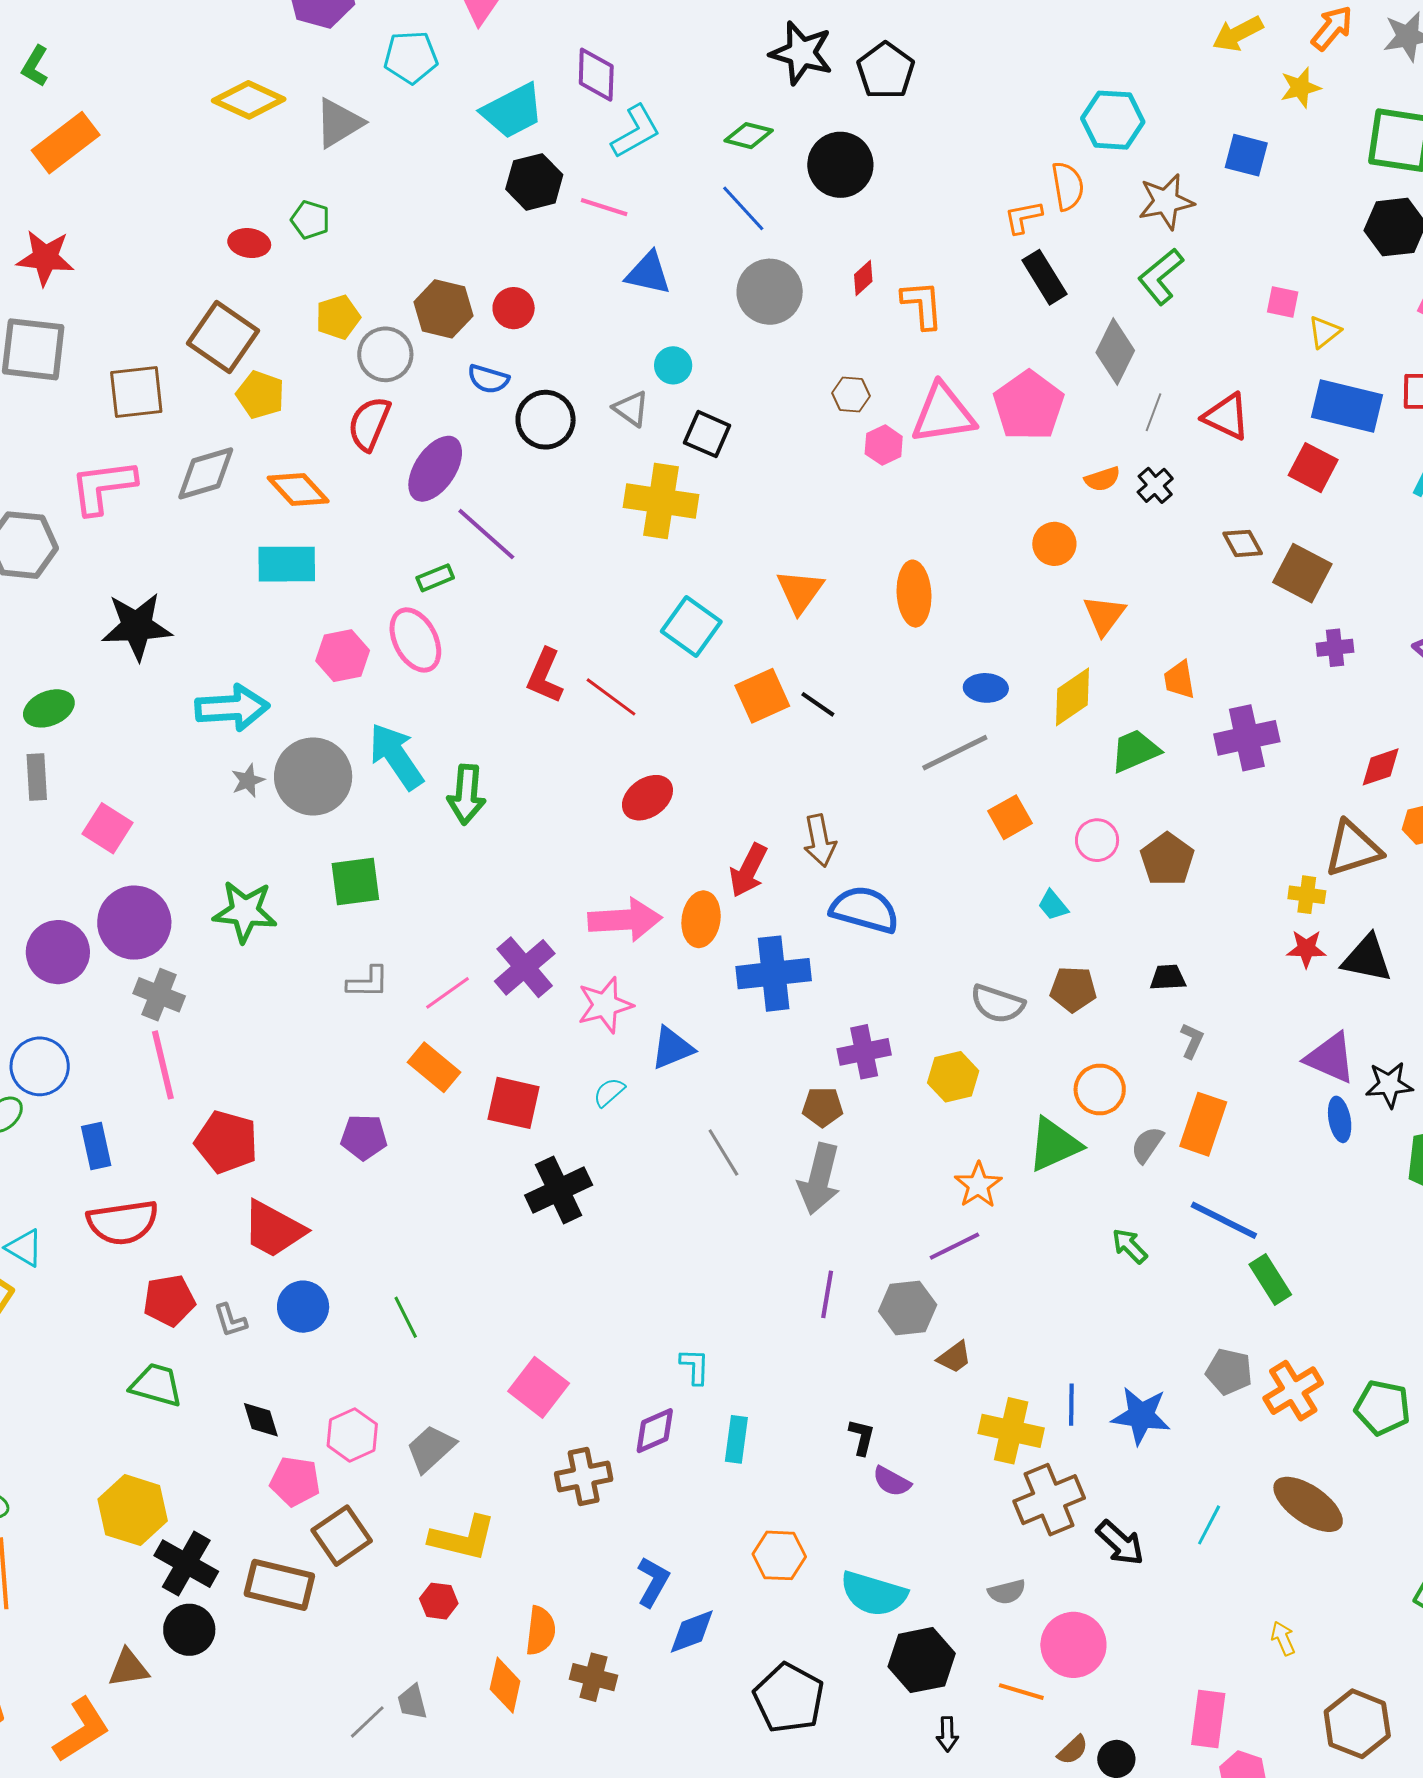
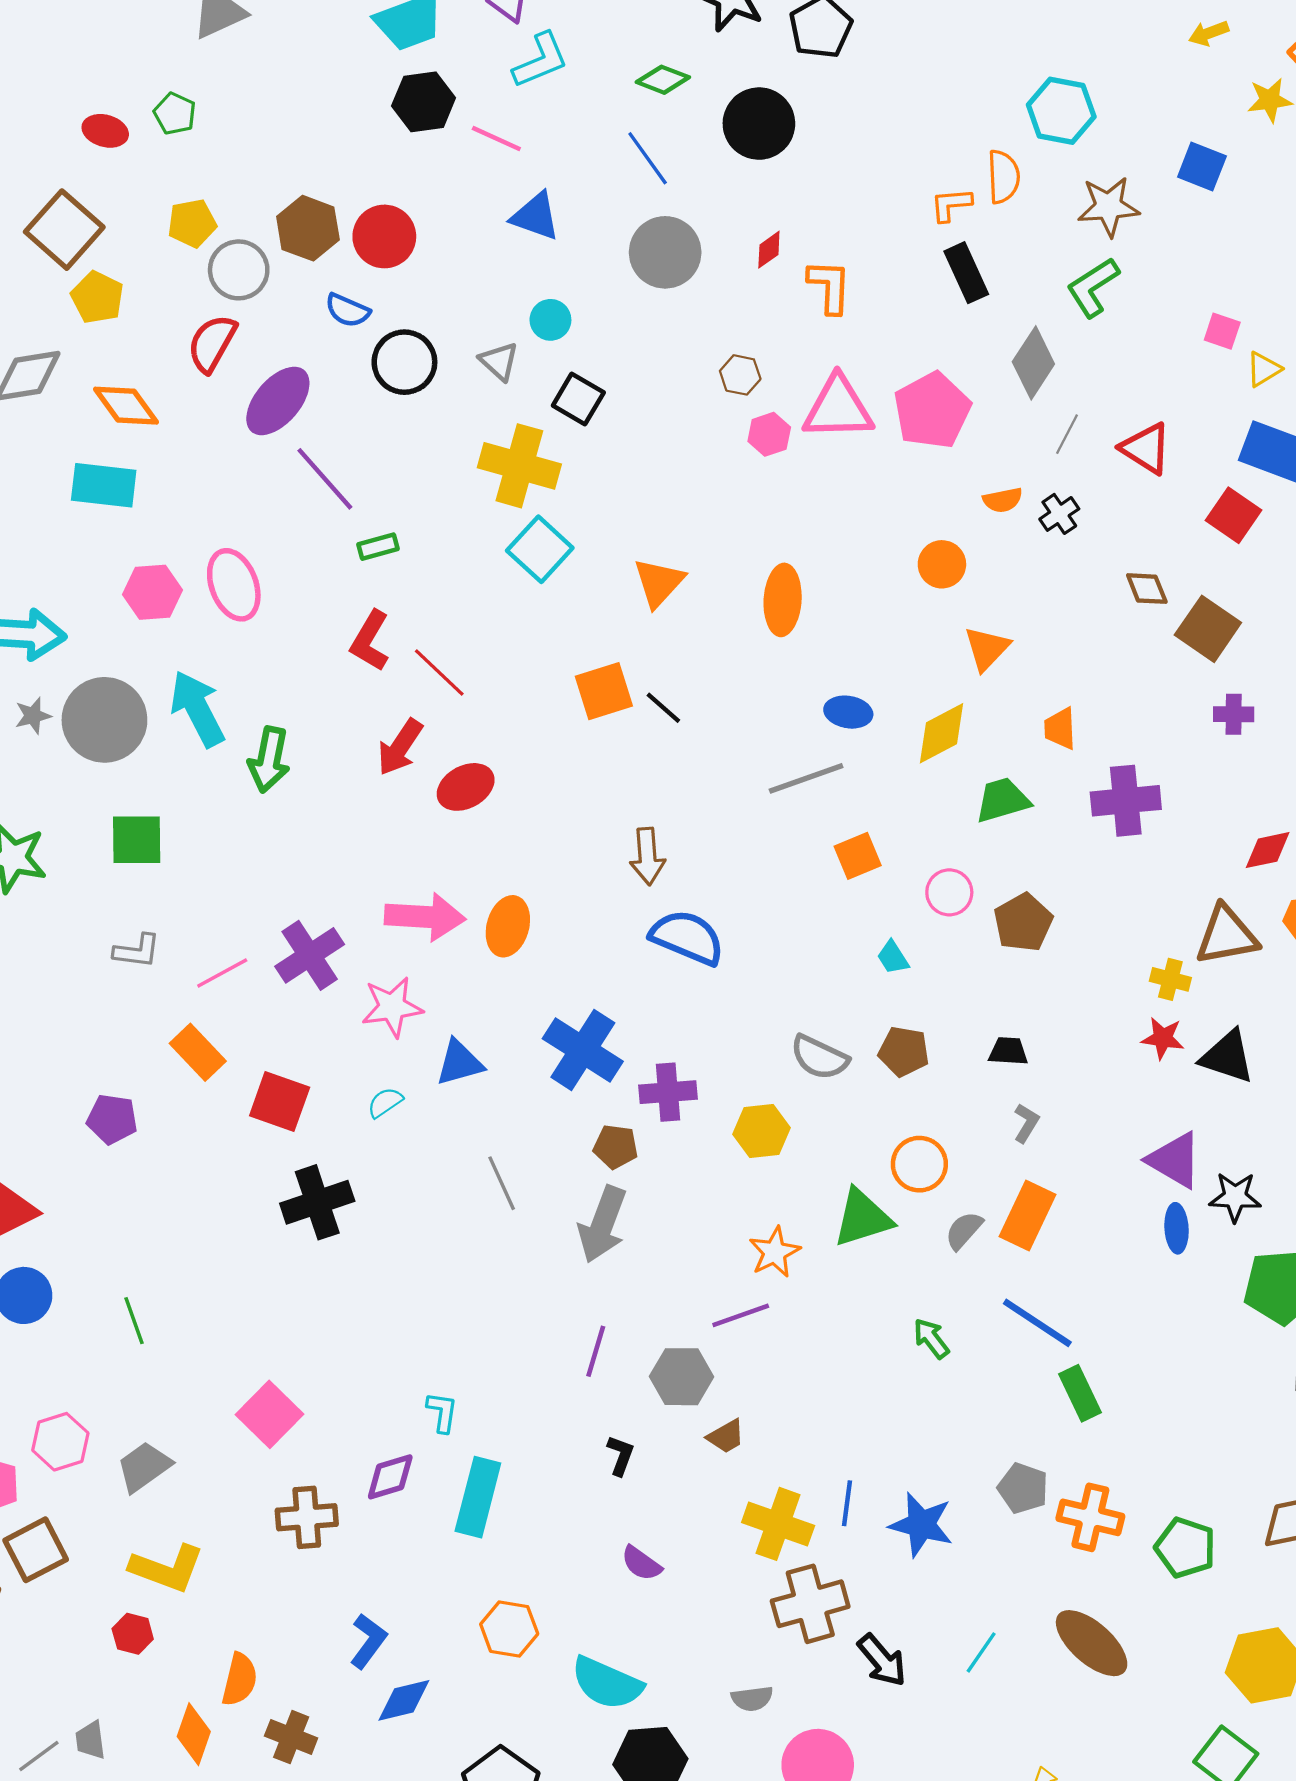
yellow arrow: (1238, 34) -> (1209, 33), size x0.7
red circle: (514, 308) -> (384, 236), size x1.4
green rectangle: (435, 578) -> (378, 547), moved
cyan square: (691, 626) -> (540, 549), moved
red arrow: (748, 870) -> (400, 747), moved
blue cross: (774, 974) -> (583, 1050), moved, turned 32
orange cross: (1293, 1391) -> (1090, 1517), turned 38
black L-shape: (862, 1437) -> (621, 1455), moved
cyan rectangle: (736, 1439) -> (478, 1497), size x1.5

